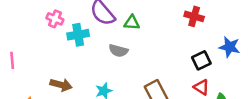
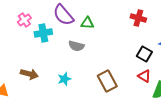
pink cross: (55, 19) -> (24, 20), turned 32
black square: (201, 60) -> (144, 54), turned -35

